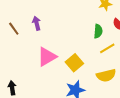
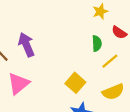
purple arrow: (37, 23) -> (26, 45), size x1.5
pink triangle: (47, 57) -> (19, 84), moved

